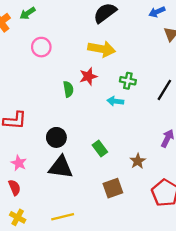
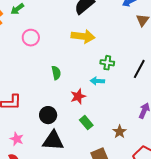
red star: (88, 76) -> (78, 96), moved

